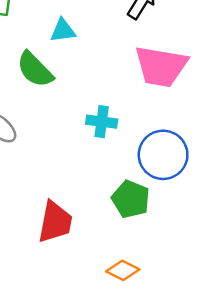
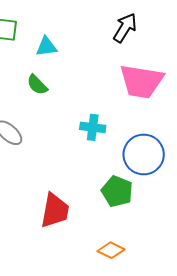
cyan triangle: (63, 30) -> (46, 47), moved
green semicircle: (35, 70) -> (37, 85), size x0.7

